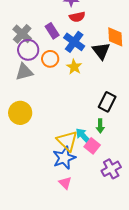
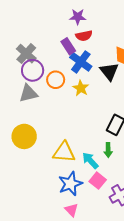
purple rectangle: (52, 31) -> (68, 46), moved
yellow triangle: (67, 141) -> (64, 152), moved, turned -40
pink square: (92, 146) -> (98, 181), moved

